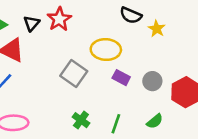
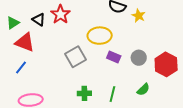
black triangle: (32, 23) -> (39, 20), turned -32
gray square: (74, 73) -> (76, 57), turned 30
green cross: (81, 120) -> (84, 93), turned -32

